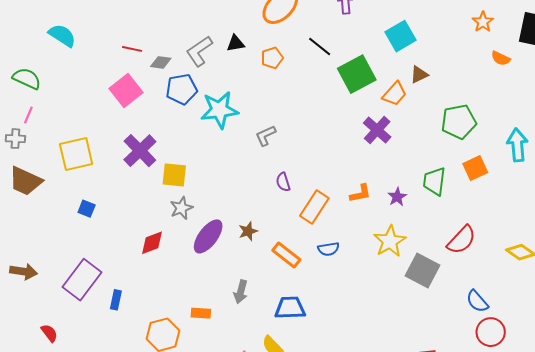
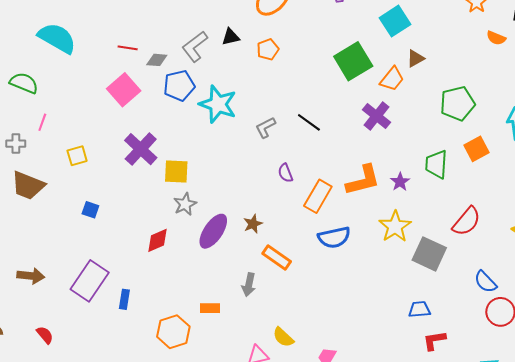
cyan semicircle: (62, 35) -> (57, 38), size x1.4
black line: (320, 46) -> (309, 122), moved
cyan star: (219, 110) -> (218, 104), turned 30
pink line: (28, 115) -> (42, 122), moved
yellow square: (76, 154) -> (77, 156), size x0.6
orange L-shape: (360, 193) -> (363, 180), size x1.6
blue semicircle: (328, 249) -> (334, 237), size x1.5
orange rectangle: (286, 255) -> (277, 258), moved
blue trapezoid: (290, 308) -> (419, 309), moved, size x0.7
red semicircle: (49, 333) -> (45, 335), moved

